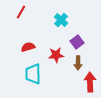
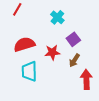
red semicircle: (28, 47) -> (24, 44), size x1.5
brown arrow: (78, 63) -> (74, 60), turned 32

